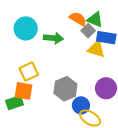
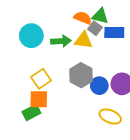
yellow triangle: (96, 49) -> (83, 40), moved
gray hexagon: (65, 89) -> (81, 75), moved
blue circle: (81, 105) -> (99, 86), moved

